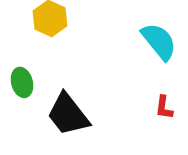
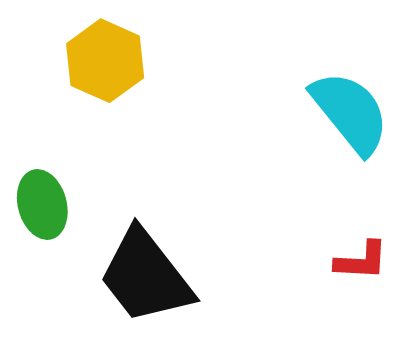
red L-shape: (164, 107) -> (361, 261), turned -95

